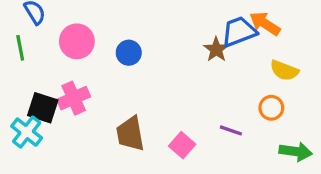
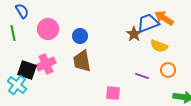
yellow semicircle: (284, 71) -> (159, 46), moved
purple line: (231, 130) -> (142, 76), moved
brown trapezoid: (130, 134) -> (82, 61), moved
pink square: (182, 145) -> (113, 93), turned -35

